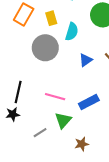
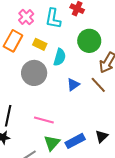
yellow rectangle: (51, 18) -> (40, 44), turned -48
blue rectangle: (89, 102) -> (75, 141), moved

